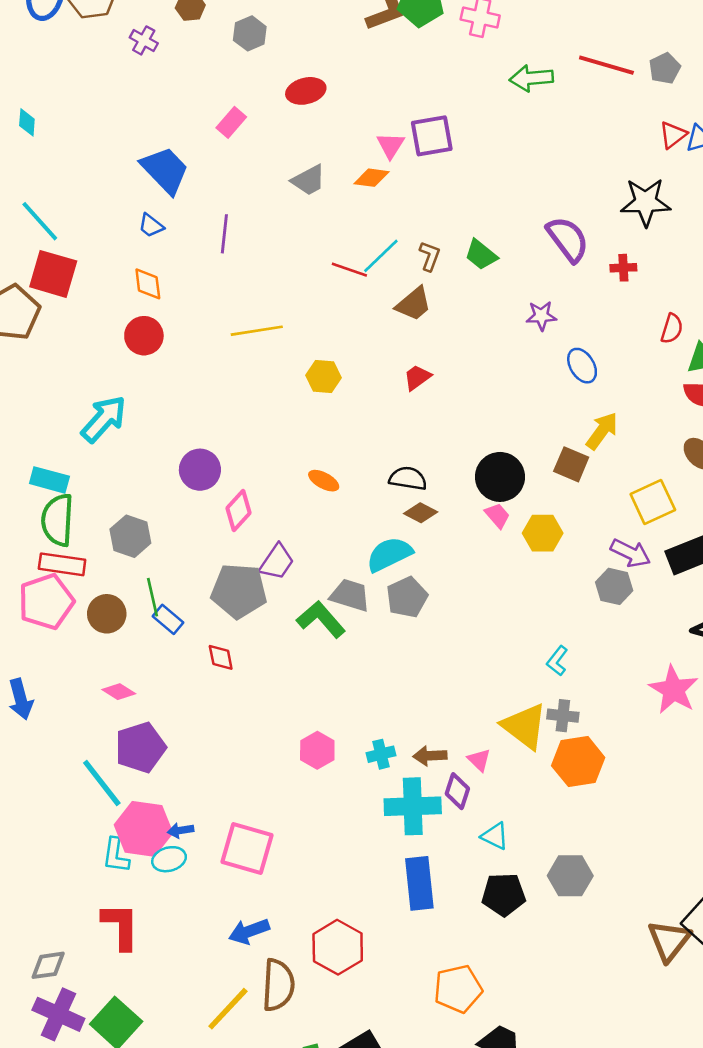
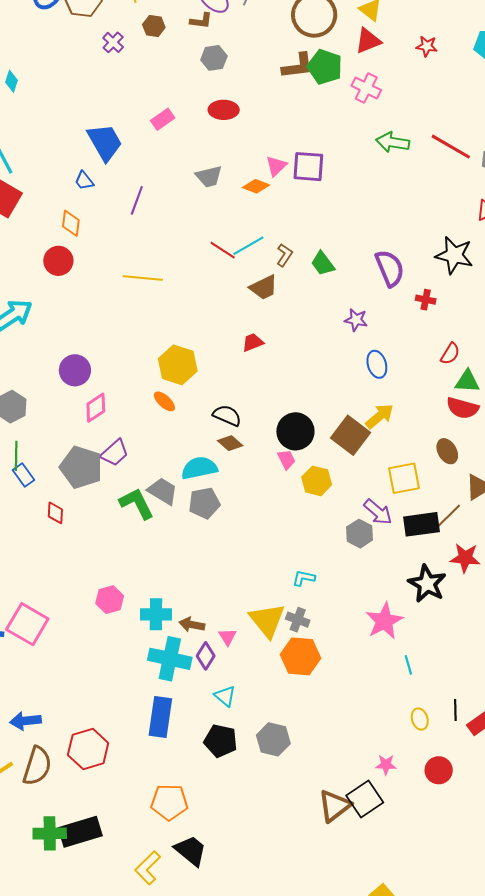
gray hexagon: (250, 33) -> (214, 58), moved
yellow hexagon: (323, 376) -> (178, 365), moved, size x1.5
brown square: (571, 464) -> (351, 435), size x1.4
cyan L-shape: (557, 661) -> (304, 578), turned 50
cyan cross: (381, 754) -> (156, 614), size x1.4
pink square: (247, 848) -> (27, 624), moved

